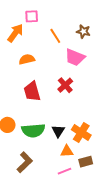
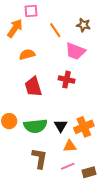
red cross: (65, 85) -> (67, 80), turned -35
orange cross: (81, 132) -> (84, 127), turned 36
brown L-shape: (25, 162) -> (40, 158), moved, turned -35
brown rectangle: (86, 162) -> (89, 172), moved

